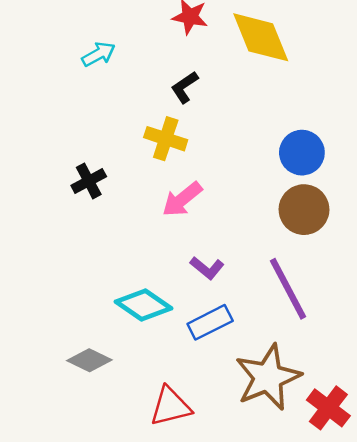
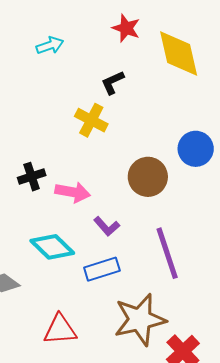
black cross: (89, 181) -> (32, 177), moved
pink arrow: (182, 199) -> (73, 192), moved, turned -140
brown circle: (304, 210) -> (148, 177), moved

